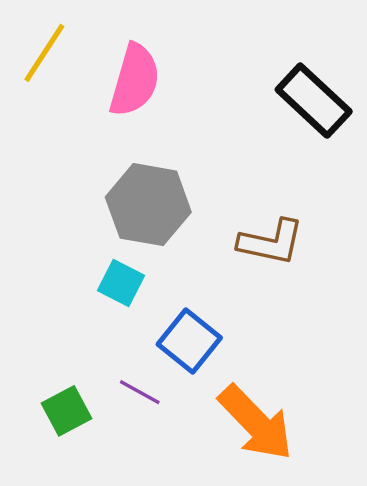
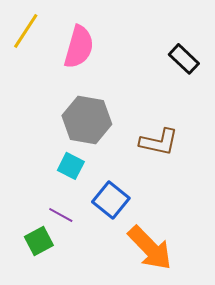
black rectangle: (314, 101) -> (184, 59), size x0.7
purple line: (140, 392) -> (61, 215), moved

